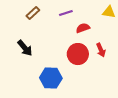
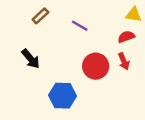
purple line: (66, 13) -> (80, 26), moved, turned 48
red semicircle: (83, 28) -> (126, 37), moved

